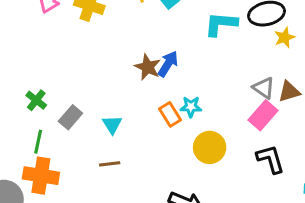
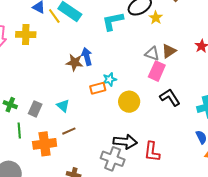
blue arrow: (168, 64) -> (87, 57), turned -30
orange rectangle: (170, 114) -> (98, 88), turned -56
orange cross: (41, 176) -> (45, 144), moved

